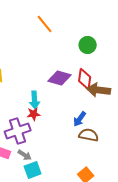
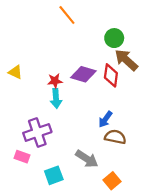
brown arrow: (99, 90) -> (126, 60), moved, turned 35
red star: (34, 114) -> (55, 81), moved
gray arrow: (25, 155) -> (87, 159), moved, size x1.5

